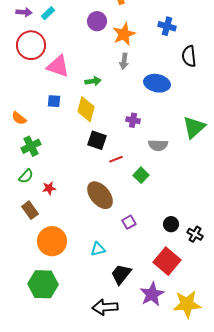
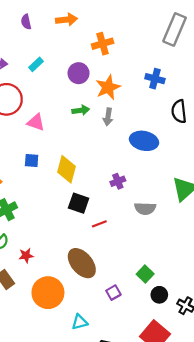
cyan rectangle: (48, 13) -> (36, 64), moved
pink triangle: (58, 66) -> (36, 122), size x0.7
green arrow: (93, 81) -> (81, 110), moved
purple cross: (133, 120) -> (118, 181), turned -32
green square: (141, 175) -> (145, 274), moved
orange circle: (52, 241) -> (48, 293), moved

